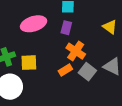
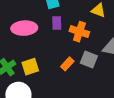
pink ellipse: (34, 24) -> (24, 28), turned 30
orange cross: (76, 51) -> (79, 32), moved

